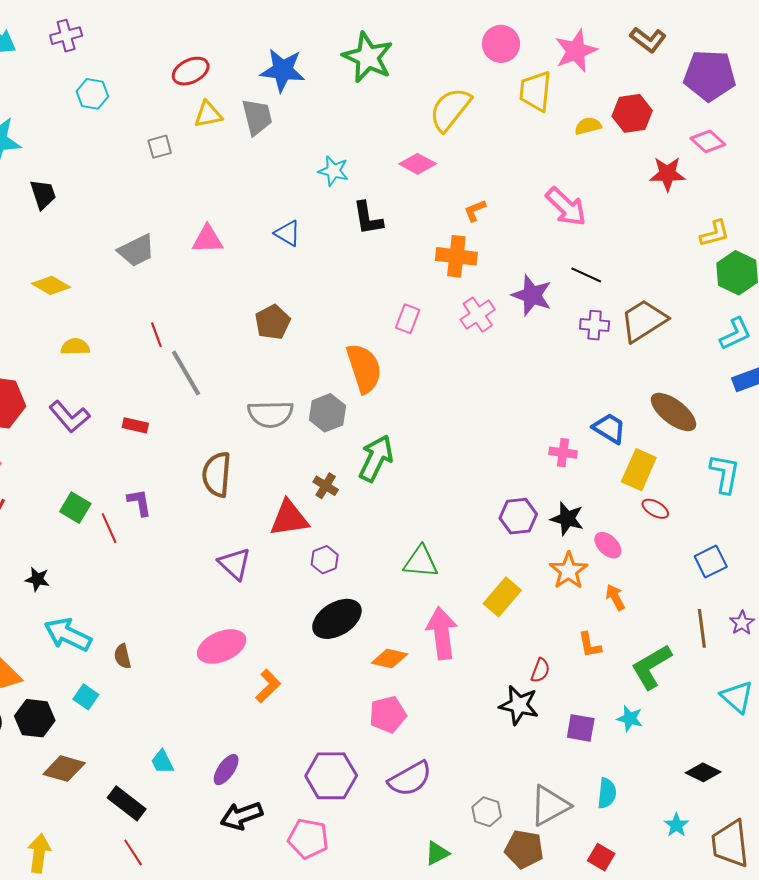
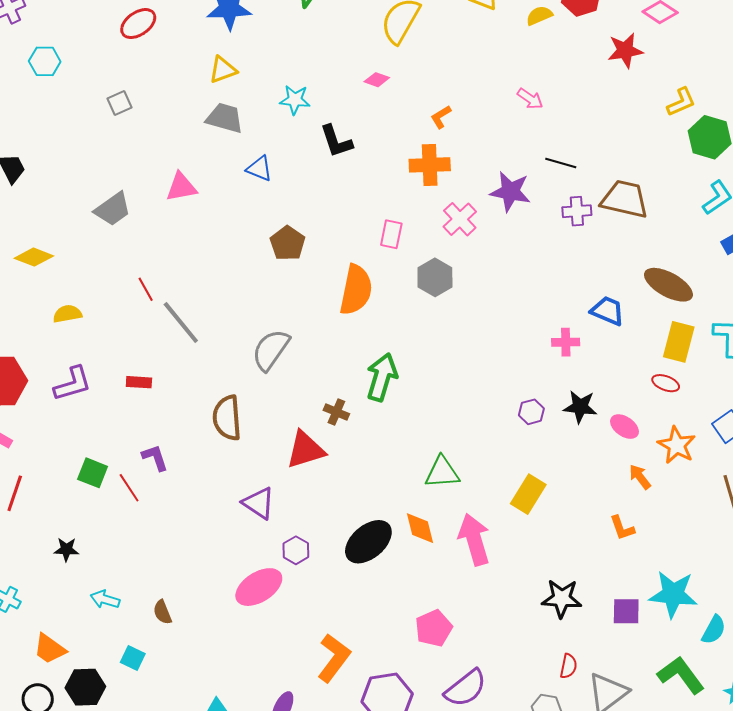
yellow triangle: (208, 114) -> (223, 70), moved
gray trapezoid: (257, 117) -> (225, 118), moved, turned -51
pink diamond: (418, 164) -> (377, 80), size x0.7
pink arrow: (566, 207) -> (530, 99), size x0.6
brown trapezoid: (644, 321) -> (625, 199), turned 54
brown pentagon: (273, 322) -> (287, 243), moved
orange semicircle: (364, 368) -> (356, 290), turned 39
gray hexagon: (327, 413) -> (435, 277), moved
gray semicircle: (270, 414) -> (271, 350), turned 135
purple L-shape: (69, 417) -> (73, 384), turned -57
yellow rectangle: (639, 470) -> (679, 342), moved
purple hexagon: (518, 516) -> (531, 412), size x0.7
purple hexagon: (325, 560) -> (296, 550), moved
orange star: (569, 571) -> (677, 445), moved
cyan arrow: (68, 635) -> (105, 599), size x0.6
orange diamond: (389, 659) -> (420, 528), moved, turned 72
green L-shape: (651, 667) -> (681, 675), moved, turned 93
red semicircle: (540, 670) -> (568, 666), moved
orange L-shape: (268, 686) -> (334, 658), moved, size x1.4
cyan star: (630, 718) -> (673, 594), size x1.8
cyan semicircle: (607, 793) -> (714, 630), moved, turned 32

